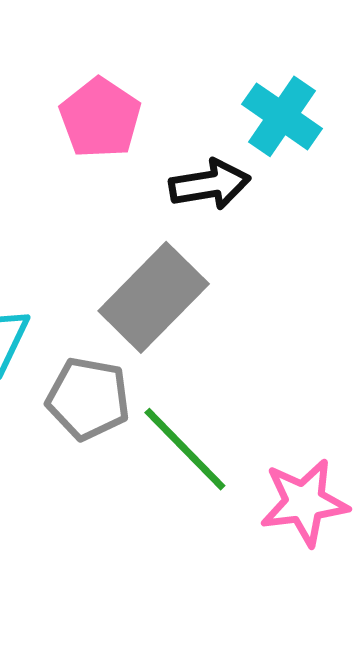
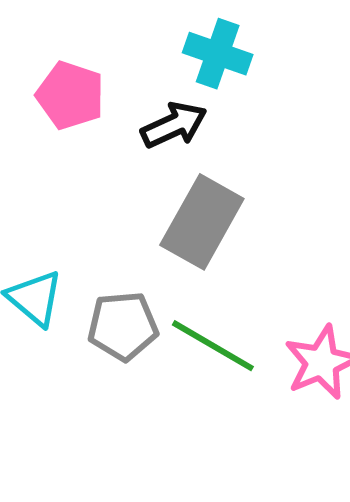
gray rectangle: (154, 297) -> (202, 222), moved

